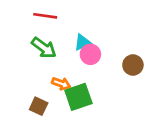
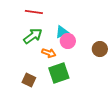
green arrow: (44, 48) -> (33, 36), turned -72
orange arrow: (61, 84) -> (49, 53), moved

